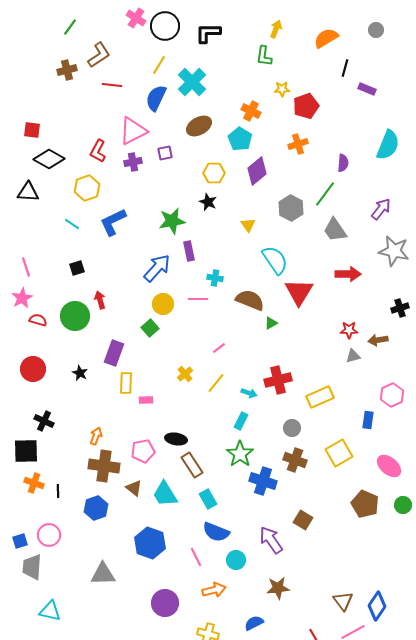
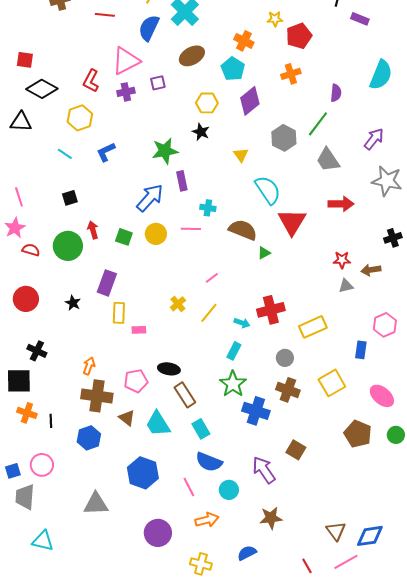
blue L-shape: (113, 222) -> (106, 152), size x0.7
green square: (150, 328) -> (124, 237), moved, turned -30
blue diamond: (377, 606) -> (370, 536), turned 48

